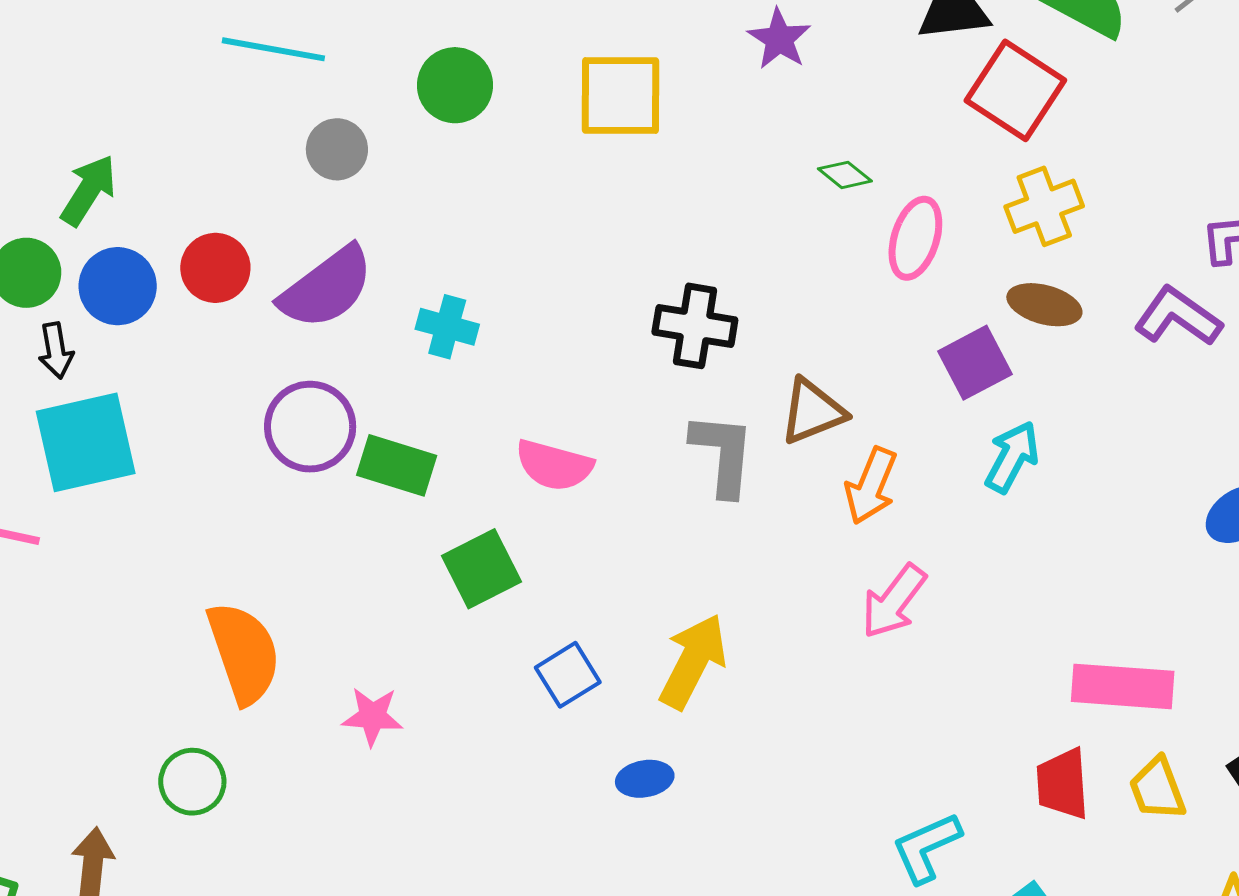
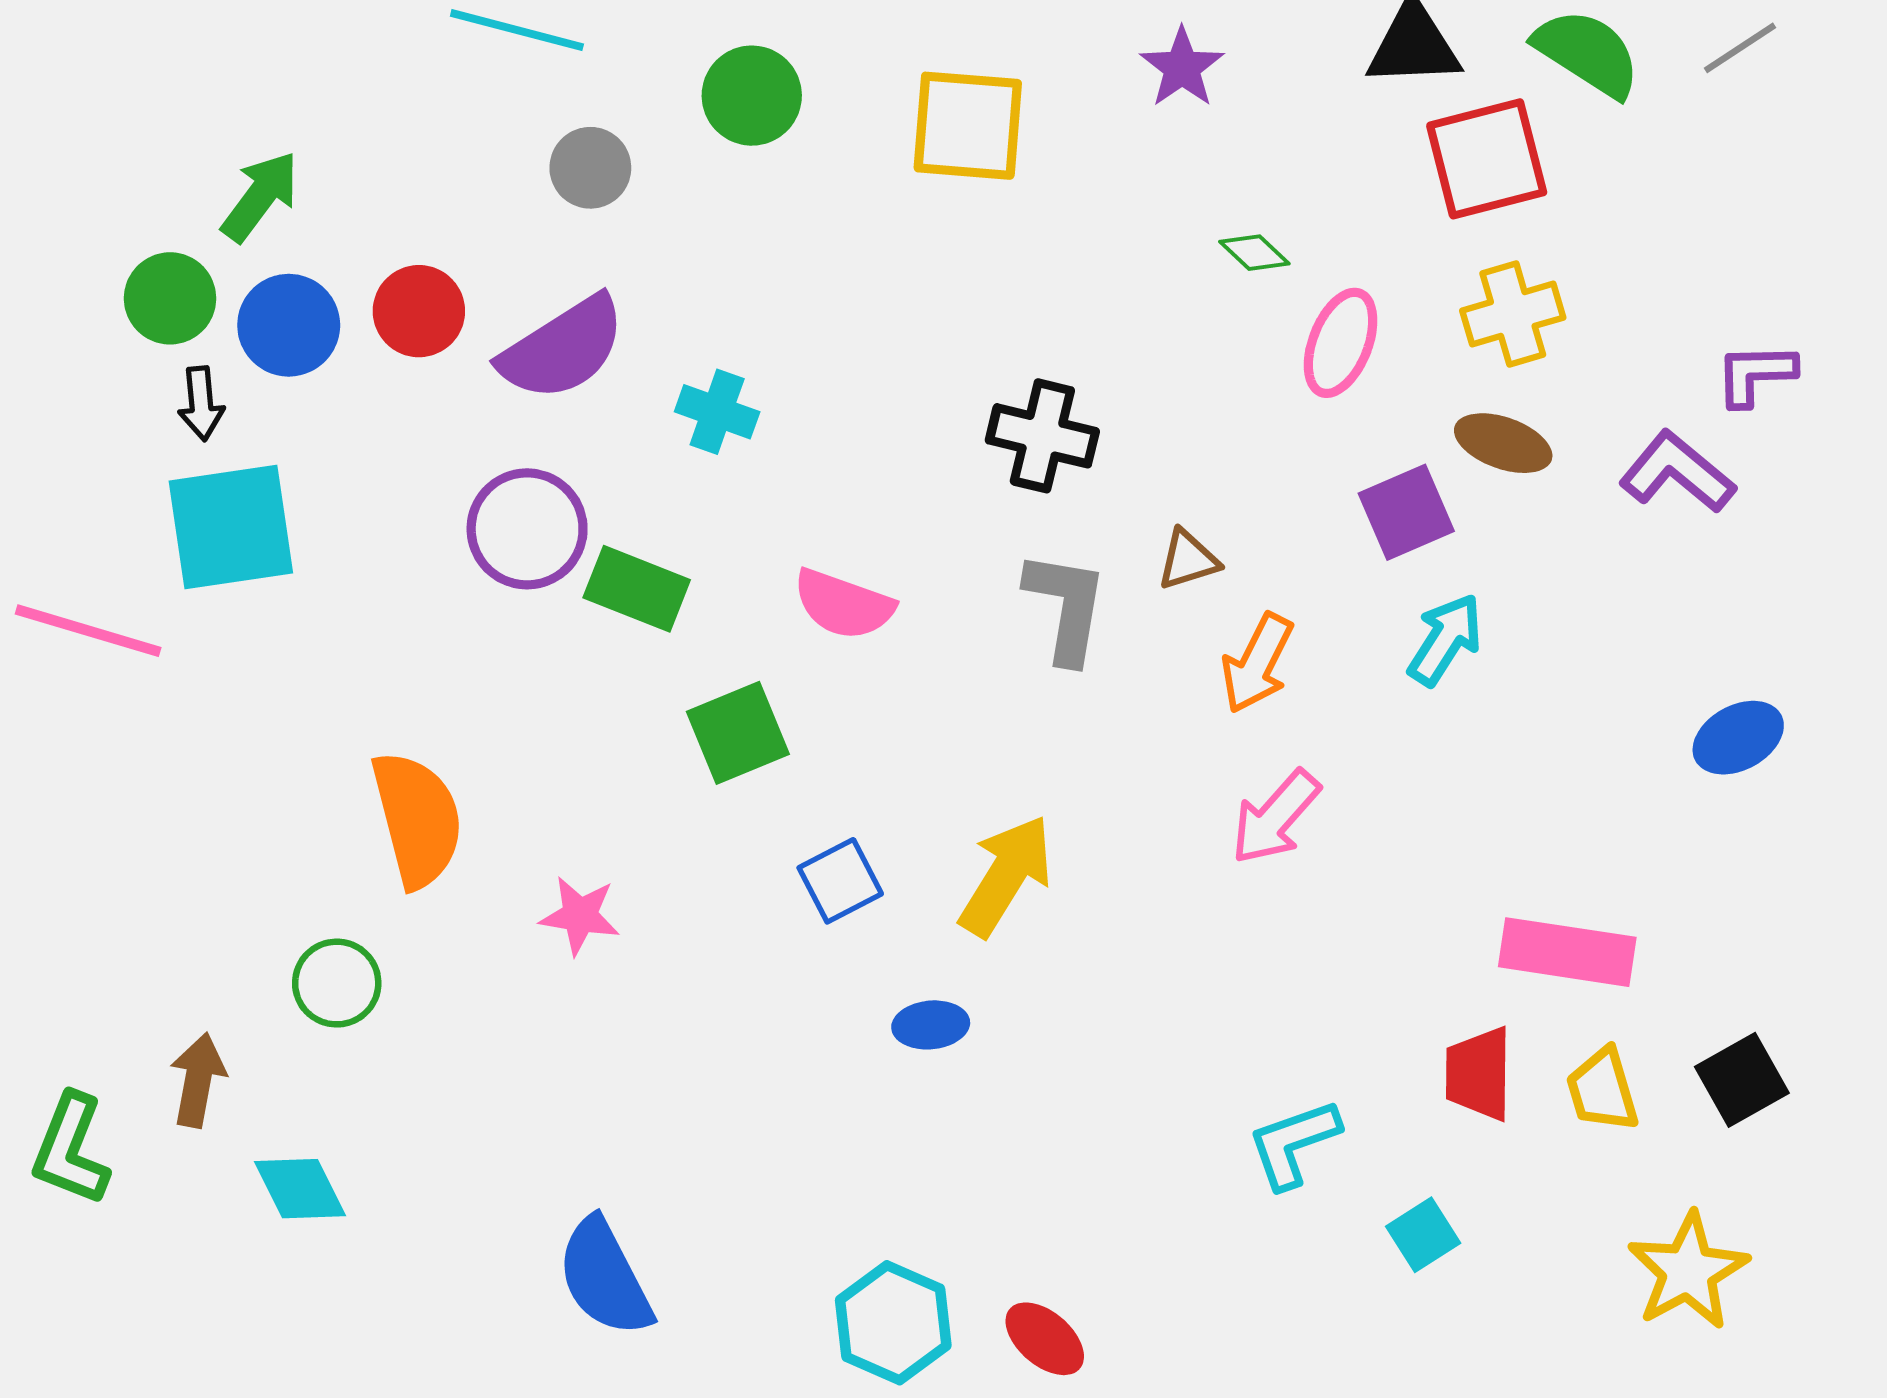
red square: (1015, 90) -> (1487, 159), turned 38
brown triangle: (813, 411) -> (1188, 560), size x0.7

